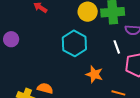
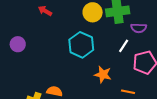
white line: (117, 47) -> (124, 46), turned 56

